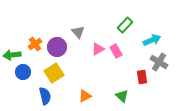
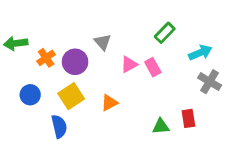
green arrow: (12, 55) -> (16, 43), moved
red rectangle: (142, 77) -> (188, 118), moved
orange triangle: (85, 96) -> (109, 103), moved
green triangle: (122, 96) -> (161, 126), turned -48

